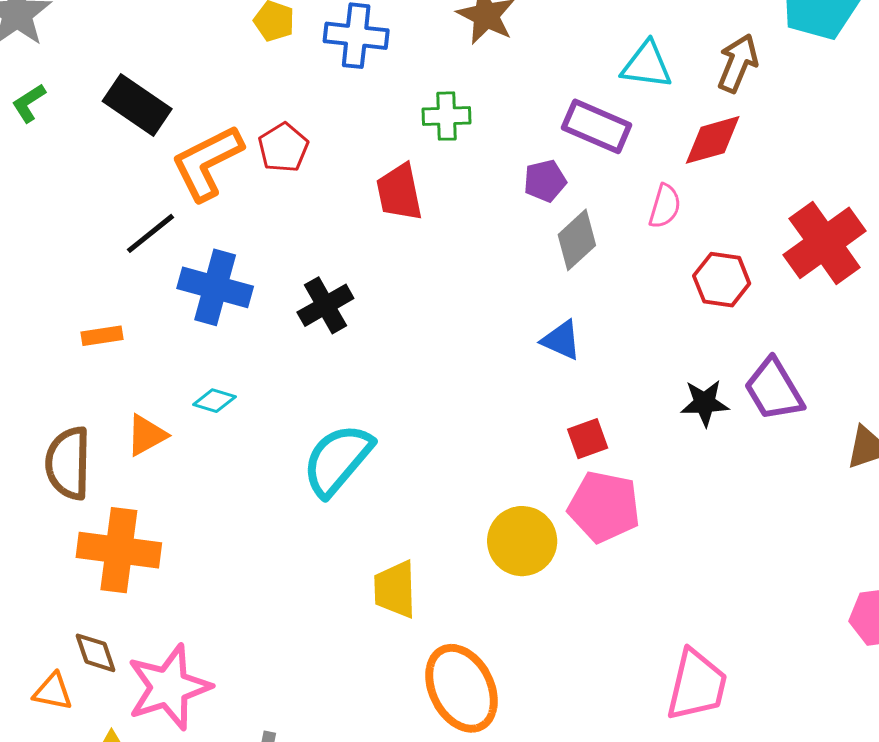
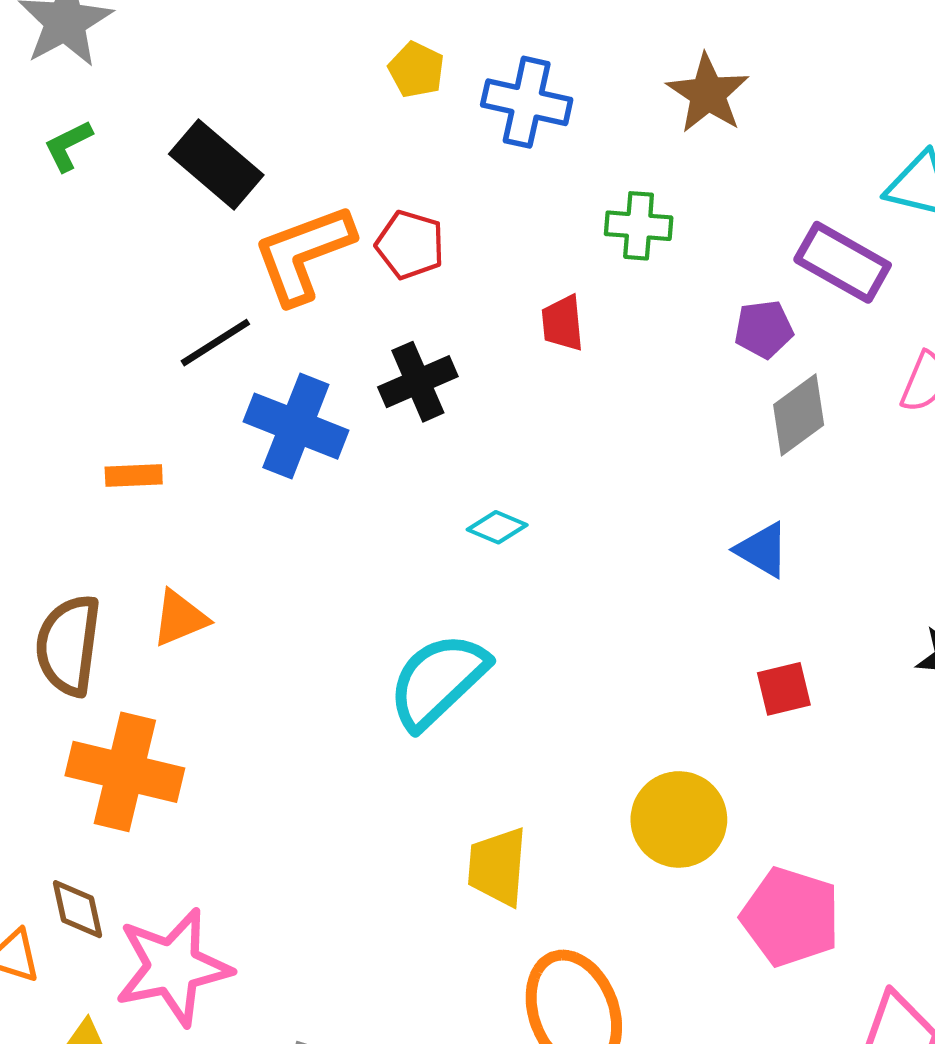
red pentagon: (283, 148) -> (410, 245), turned -30
red trapezoid: (399, 192) -> (563, 323), size x0.7
black cross: (325, 305) -> (418, 382), moved
cyan diamond: (214, 401) -> (497, 527), moved
pink pentagon: (604, 507) -> (791, 917), moved

